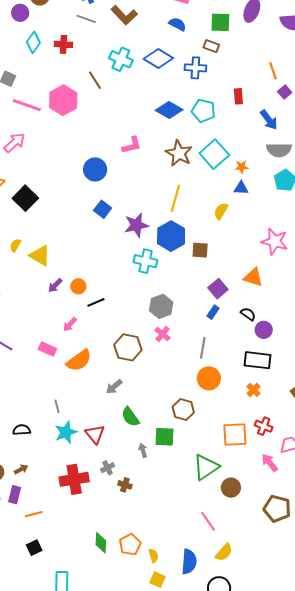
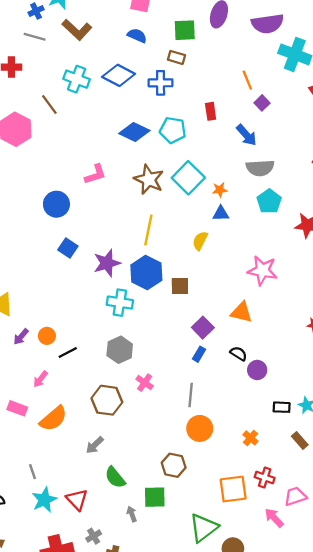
gray hexagon: (161, 306) -> (120, 350), moved
black rectangle: (258, 360) -> (282, 407), moved, size x0.6

